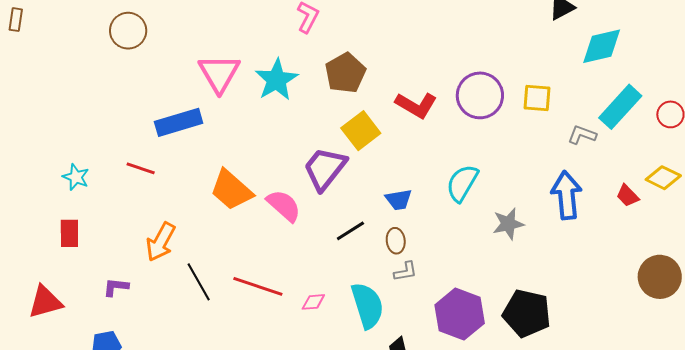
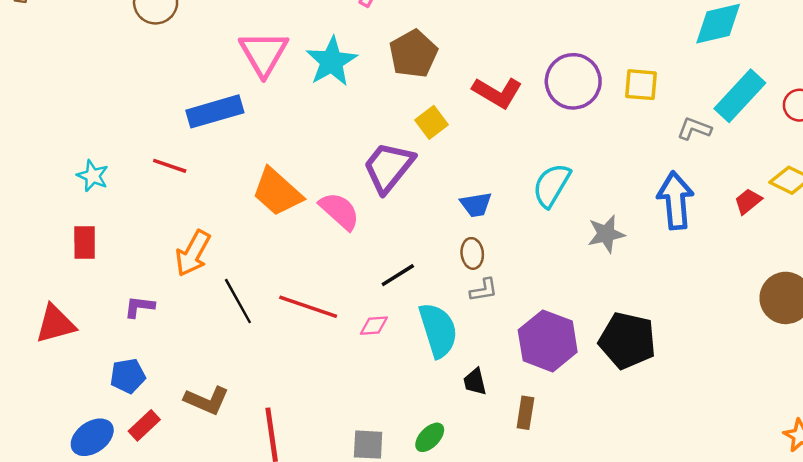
yellow square: (361, 131) -> (431, 122), size x0.7
red trapezoid: (628, 196) -> (748, 201), turned 95
black line: (350, 231) -> (398, 275), moved

